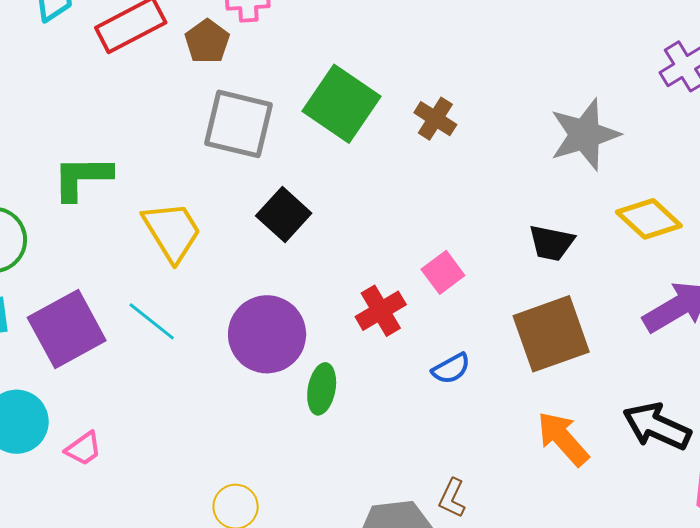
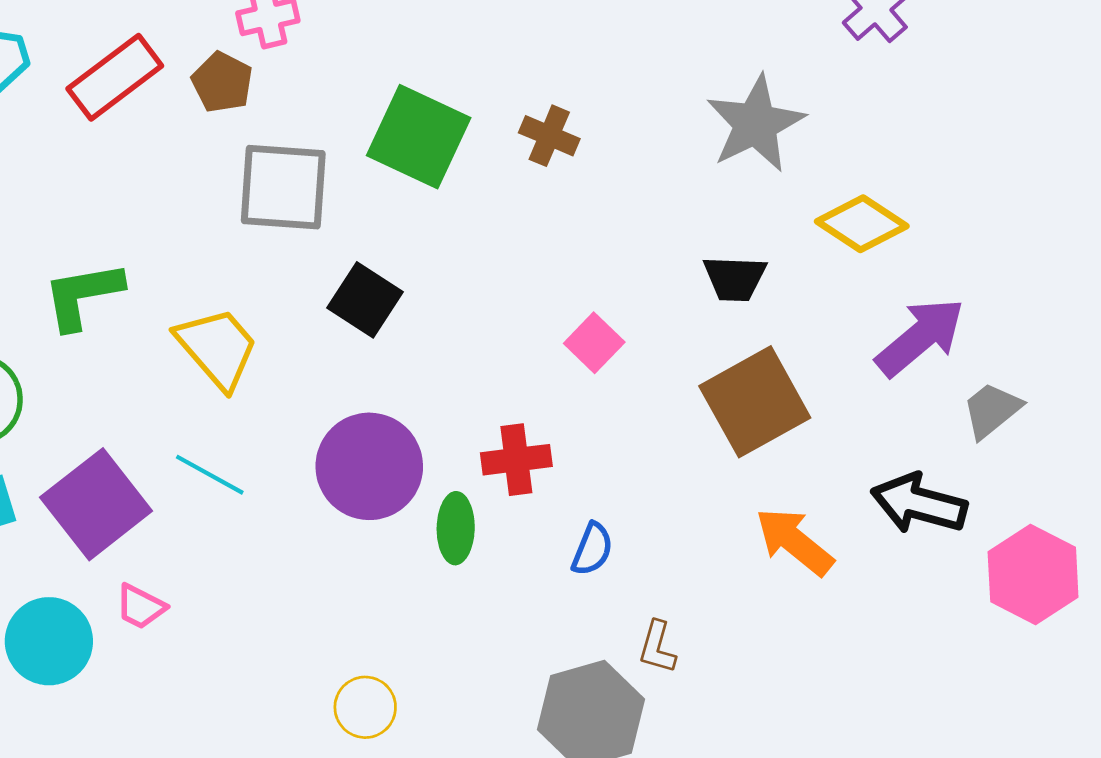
red cross: (381, 311) -> (516, 460), moved, turned 33
blue semicircle: (451, 369) -> (592, 549), moved, turned -30
pink trapezoid: (83, 449) -> (141, 607), moved, turned 72

